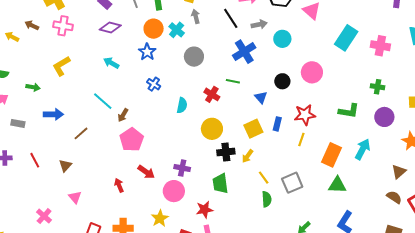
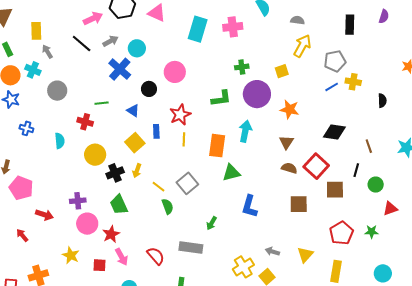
blue cross: (244, 52) -> (120, 69), moved
purple circle: (384, 117) -> (257, 94), size x1.4
pink circle: (174, 191) -> (87, 224), moved

